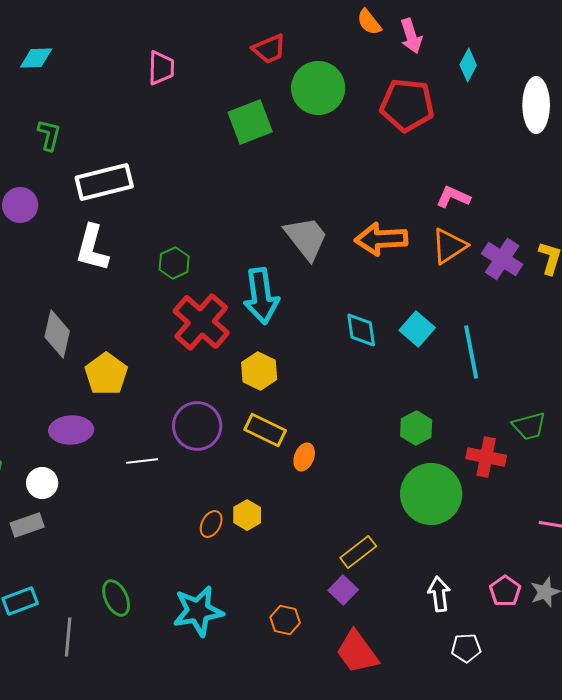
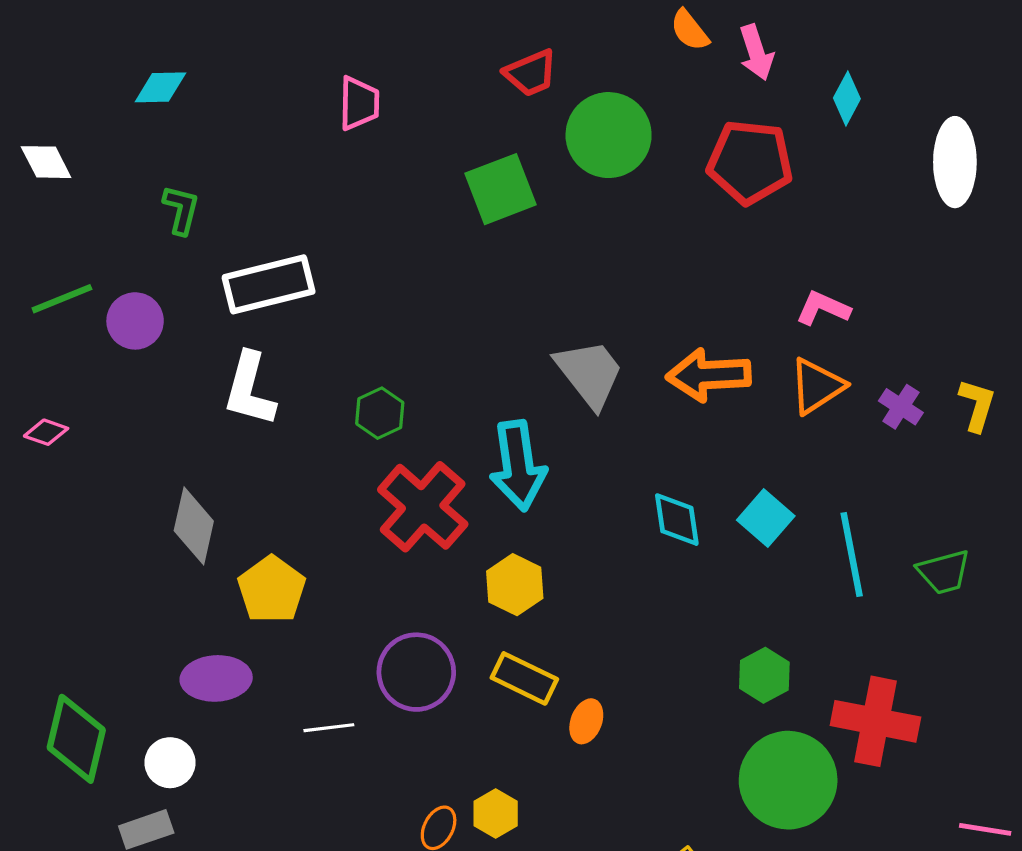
purple cross: (502, 259) -> (901, 407), size x0.7
green trapezoid: (529, 426) -> (944, 572), moved
red cross: (486, 457) -> (875, 721), size x1.4

